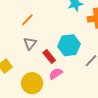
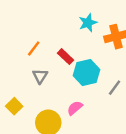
red rectangle: (49, 56) -> (66, 57), moved

